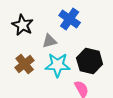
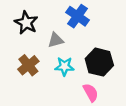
cyan star: (58, 65) -> (64, 66), size x0.7

